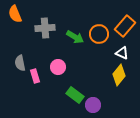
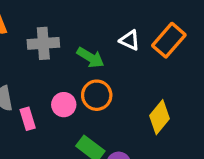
orange circle: (99, 34) -> (97, 95), moved
white triangle: (122, 53) -> (130, 40), moved

